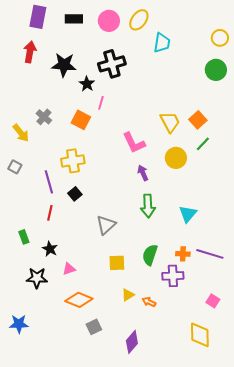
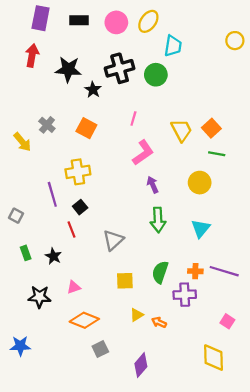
green circle: (216, 70) -> (156, 75), moved
pink line: (101, 103) -> (133, 118), moved
pink L-shape: (134, 143) -> (143, 153), turned -100
green line: (203, 144) -> (217, 154), turned 56
yellow circle: (176, 158) -> (200, 183), moved
gray square: (15, 167) -> (16, 216), moved
red line: (50, 213) -> (72, 230), moved, turned -35
black star: (50, 249) -> (53, 256), moved

